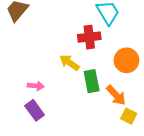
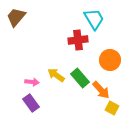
yellow arrow: (69, 63) -> (56, 75), moved
green rectangle: (92, 81) -> (80, 78), turned -30

